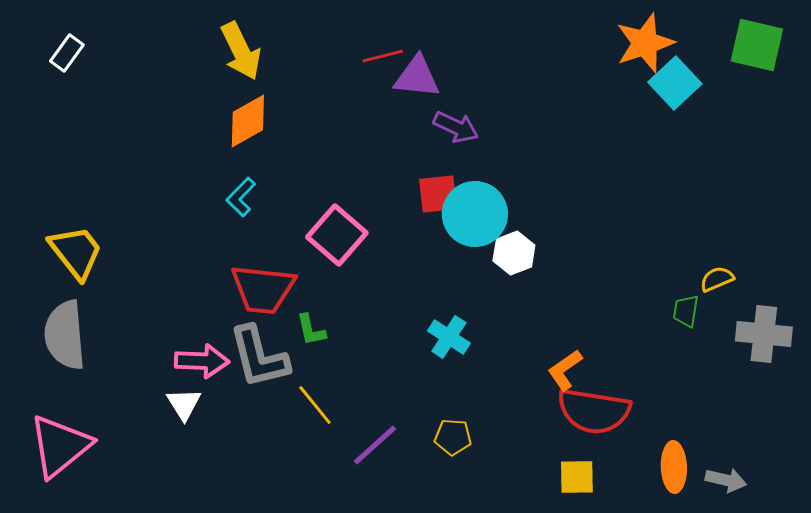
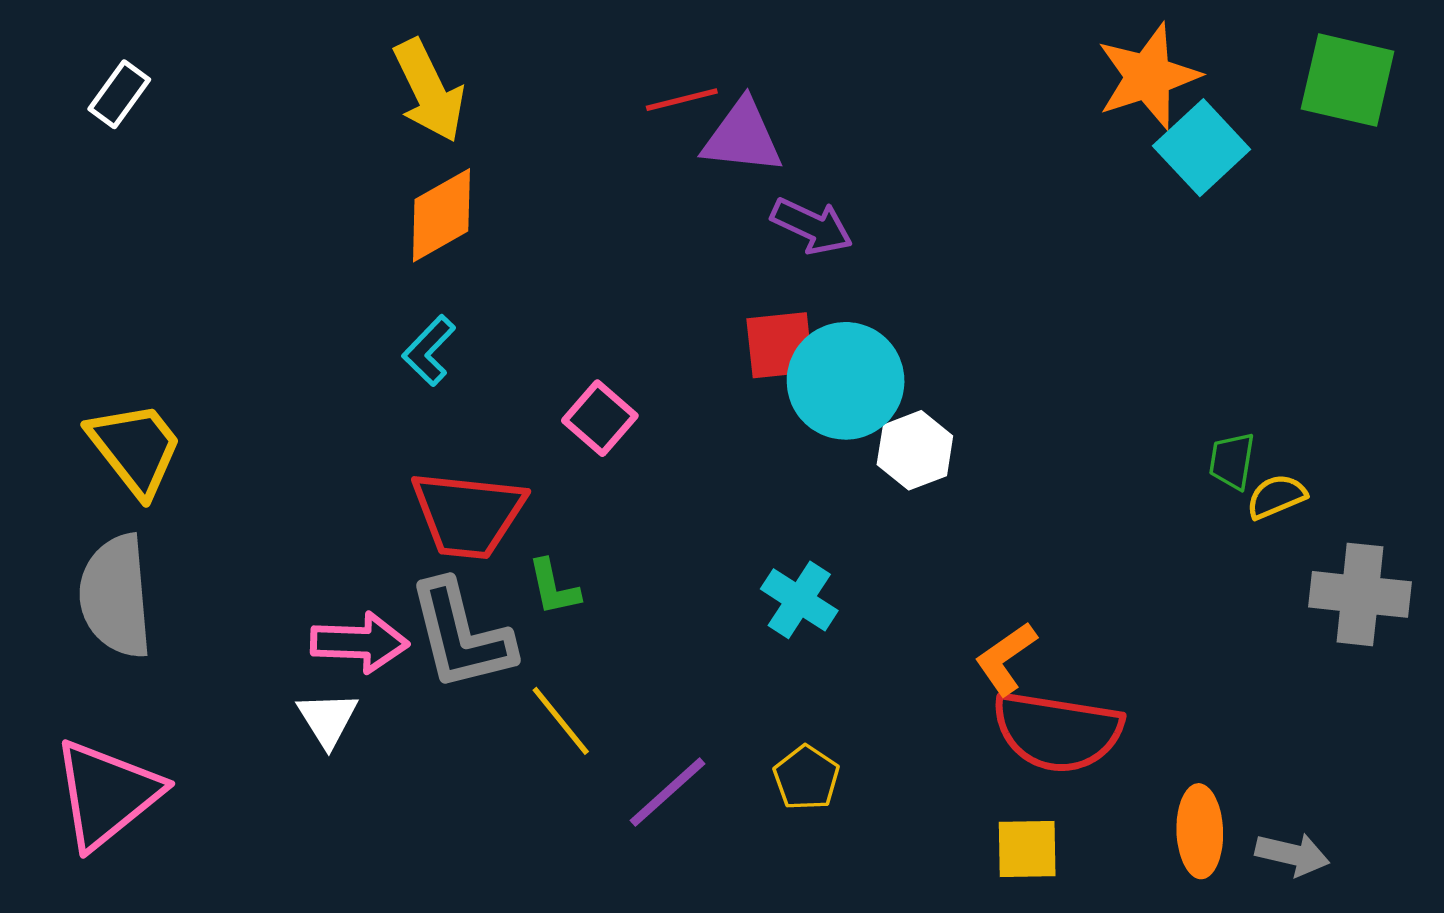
pink square: (337, 235) -> (600, 418), size x0.7
green trapezoid: (686, 311) -> (1232, 461), moved
yellow pentagon: (453, 437) -> (806, 778), turned 30

